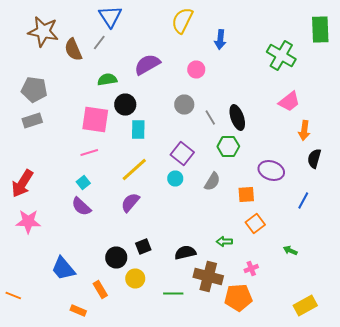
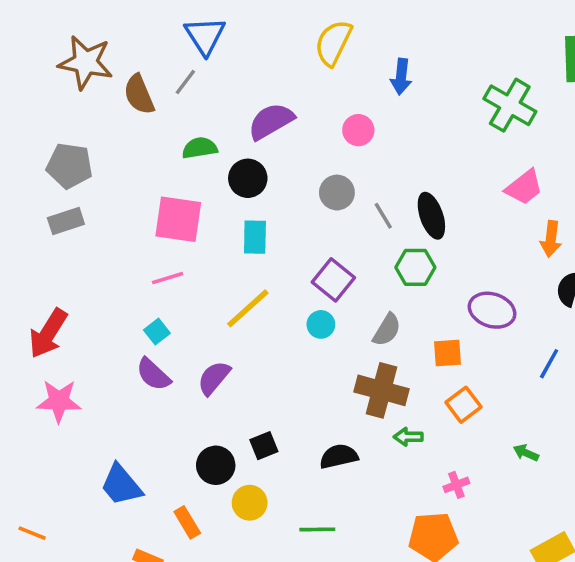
black circle: (125, 104) -> (248, 178), moved
purple semicircle: (130, 202) -> (214, 378), moved
brown cross: (208, 276) -> (382, 390), moved

